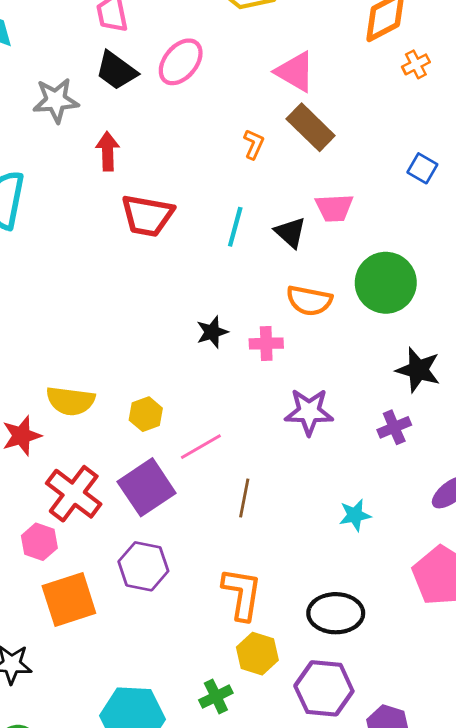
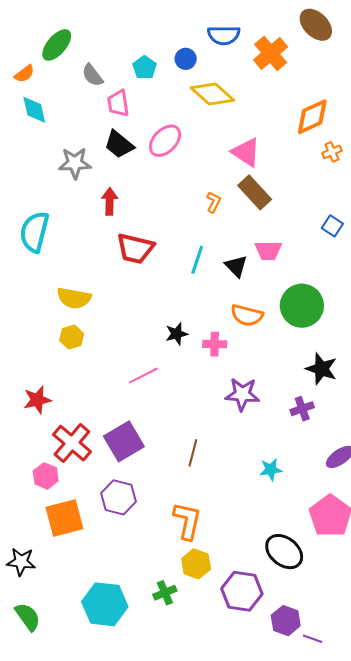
yellow semicircle: (71, 401) -> (74, 298), moved
yellow hexagon: (146, 414) -> (72, 337), moved
pink line: (201, 447) -> (143, 376), moved
black ellipse: (336, 613) -> (284, 552), moved, turned 36

